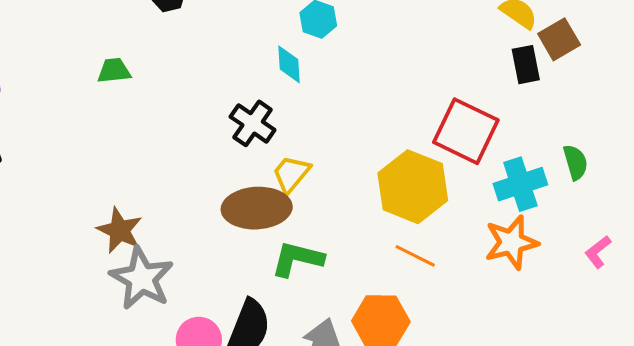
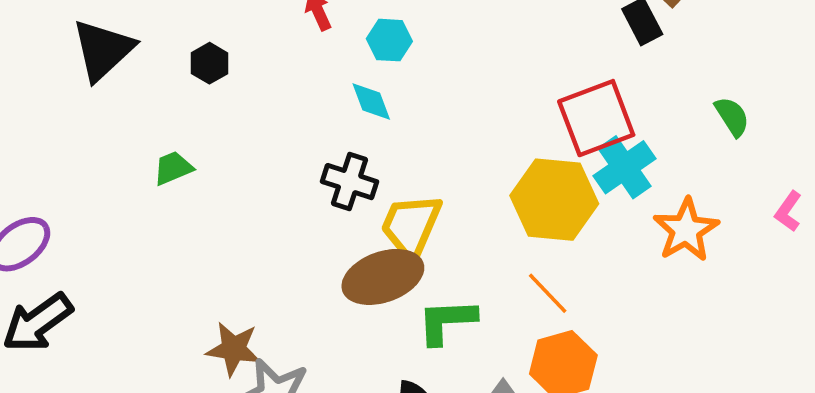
red square: (466, 131) -> (596, 118), turned -30
yellow trapezoid: (291, 174) -> (411, 226), size x1.4
cyan cross: (520, 184) -> (625, 167), moved
orange line: (415, 256) -> (548, 293), moved, turned 36

